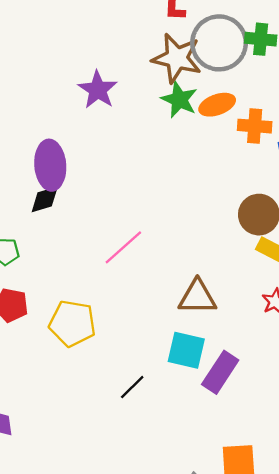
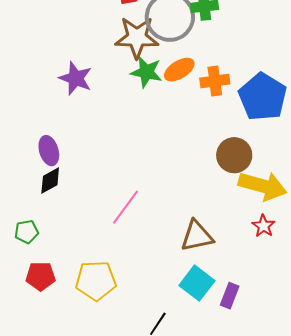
purple ellipse: (50, 165) -> (49, 151), size x0.7
cyan square: (186, 350) -> (197, 283), turned 36
purple rectangle: (220, 372) -> (230, 296), size x0.7

